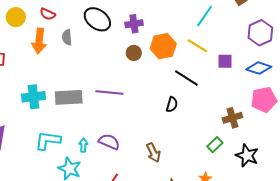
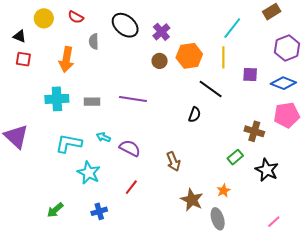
purple cross: (134, 24) -> (161, 32), turned -36
orange arrow: (39, 41) -> (66, 59), moved
yellow line: (197, 46) -> (223, 57), turned 55
gray rectangle: (69, 97) -> (92, 102), size x0.6
brown cross: (232, 118) -> (254, 131), turned 30
cyan arrow: (83, 145) -> (103, 137), moved, turned -72

